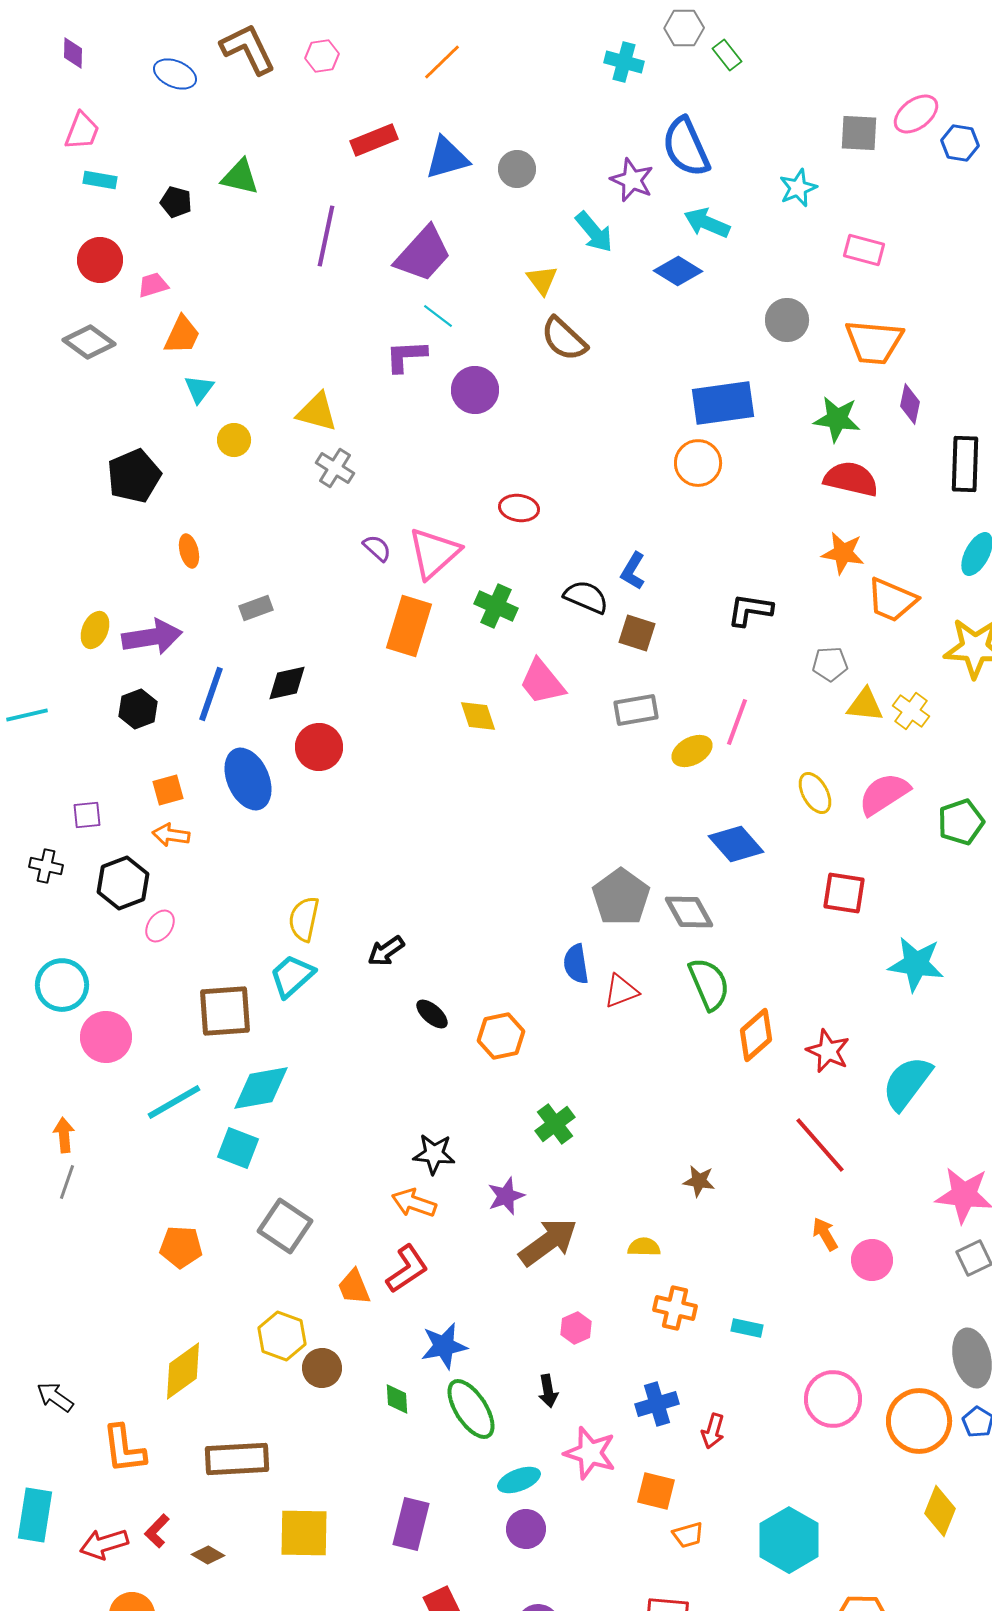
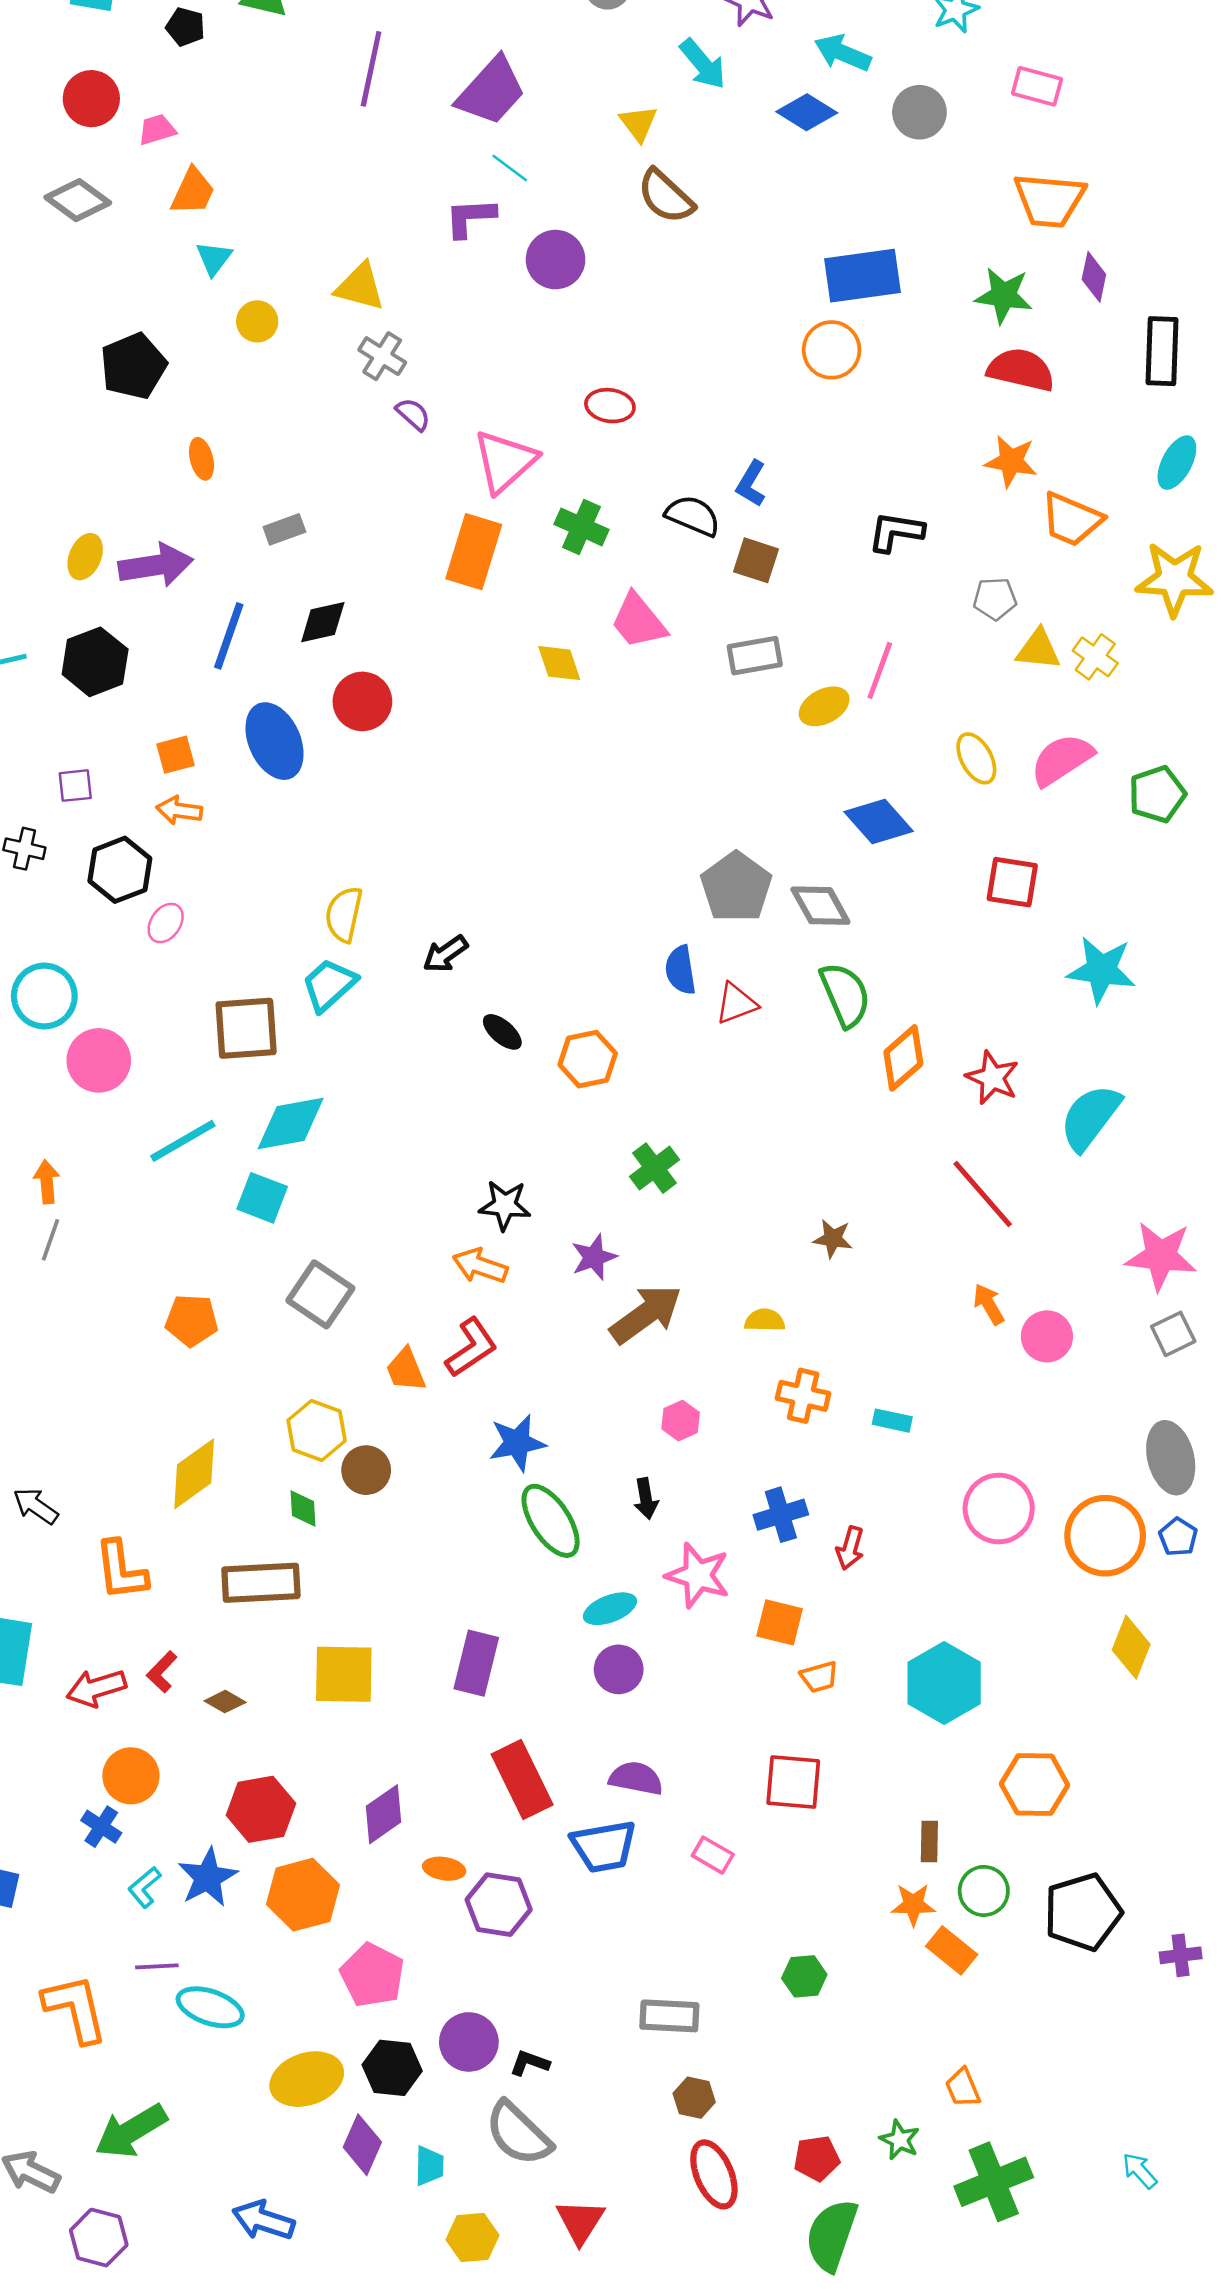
gray circle: (787, 320) -> (919, 112), moved
purple semicircle: (377, 548) -> (413, 414), moved
black hexagon: (138, 709) -> (95, 662), moved, size x1.4
green diamond: (397, 1399) -> (303, 1508), moved

